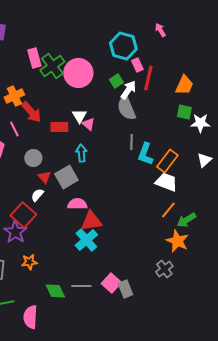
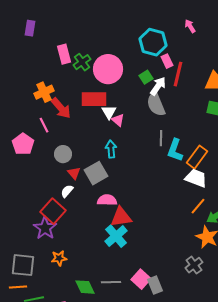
green cross: (52, 66) -> (82, 62), size x0.7
red rectangle: (59, 127) -> (94, 99), moved, size x1.4

